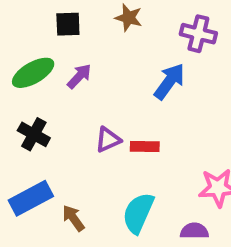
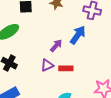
purple arrow: (79, 76) -> (56, 46), moved

